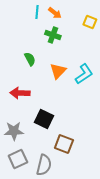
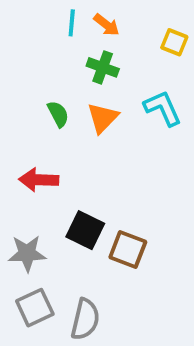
orange triangle: (58, 71) -> (103, 118), moved
cyan L-shape: (84, 74) -> (163, 108), moved, turned -80
brown square: (64, 144) -> (128, 250), moved

